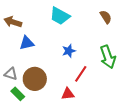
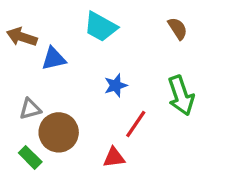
blue triangle: (27, 43) -> (54, 59), moved
gray triangle: (11, 74) -> (30, 109), moved, turned -32

